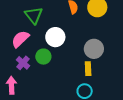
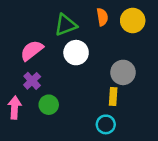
green triangle: (34, 15) -> (66, 25), moved, turned 42
green circle: (43, 57) -> (49, 105), moved

